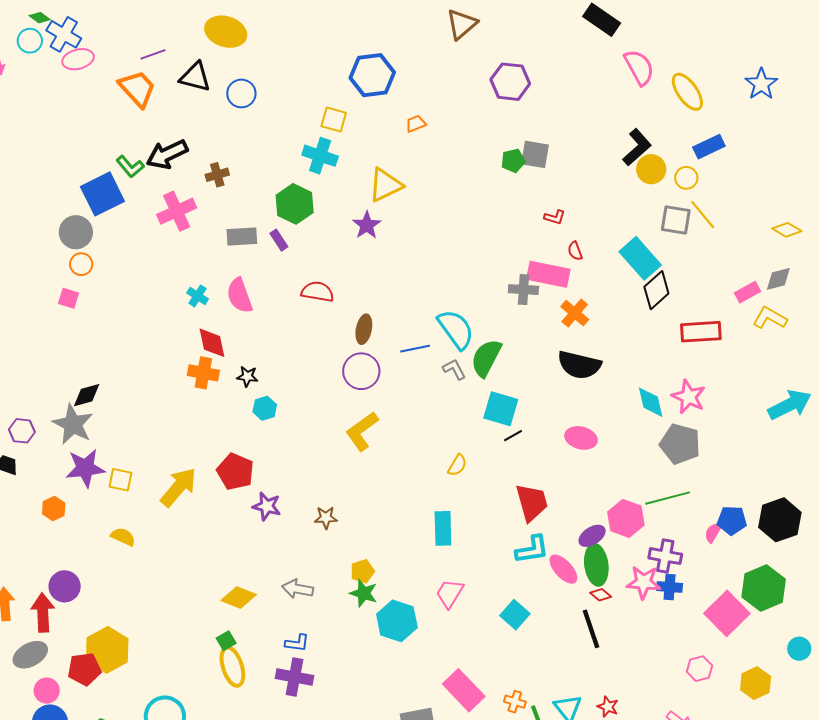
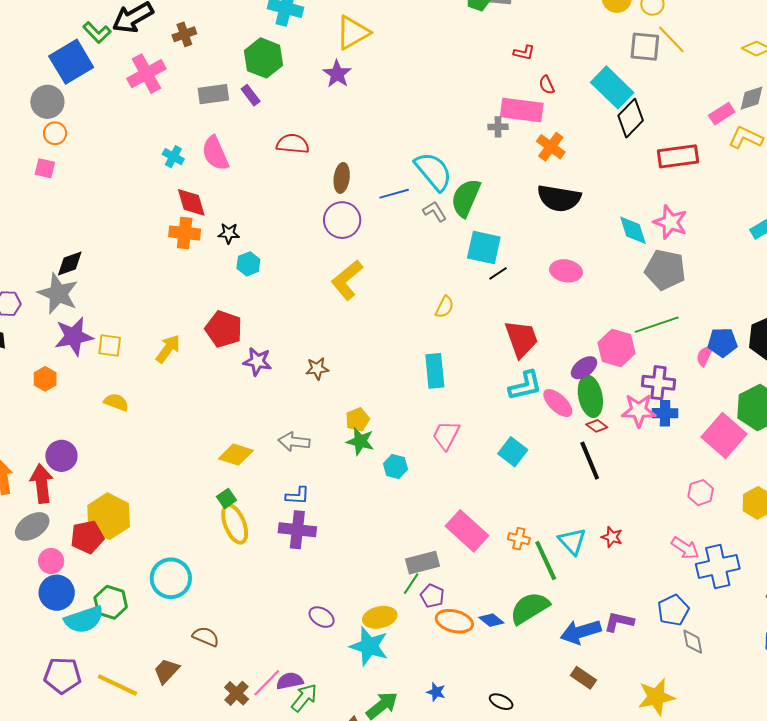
gray cross: (523, 290) -> (498, 127), size x0.7
yellow arrow: (179, 487) -> (168, 349), size x0.7
cyan hexagon: (397, 621) -> (395, 466), size x0.6

